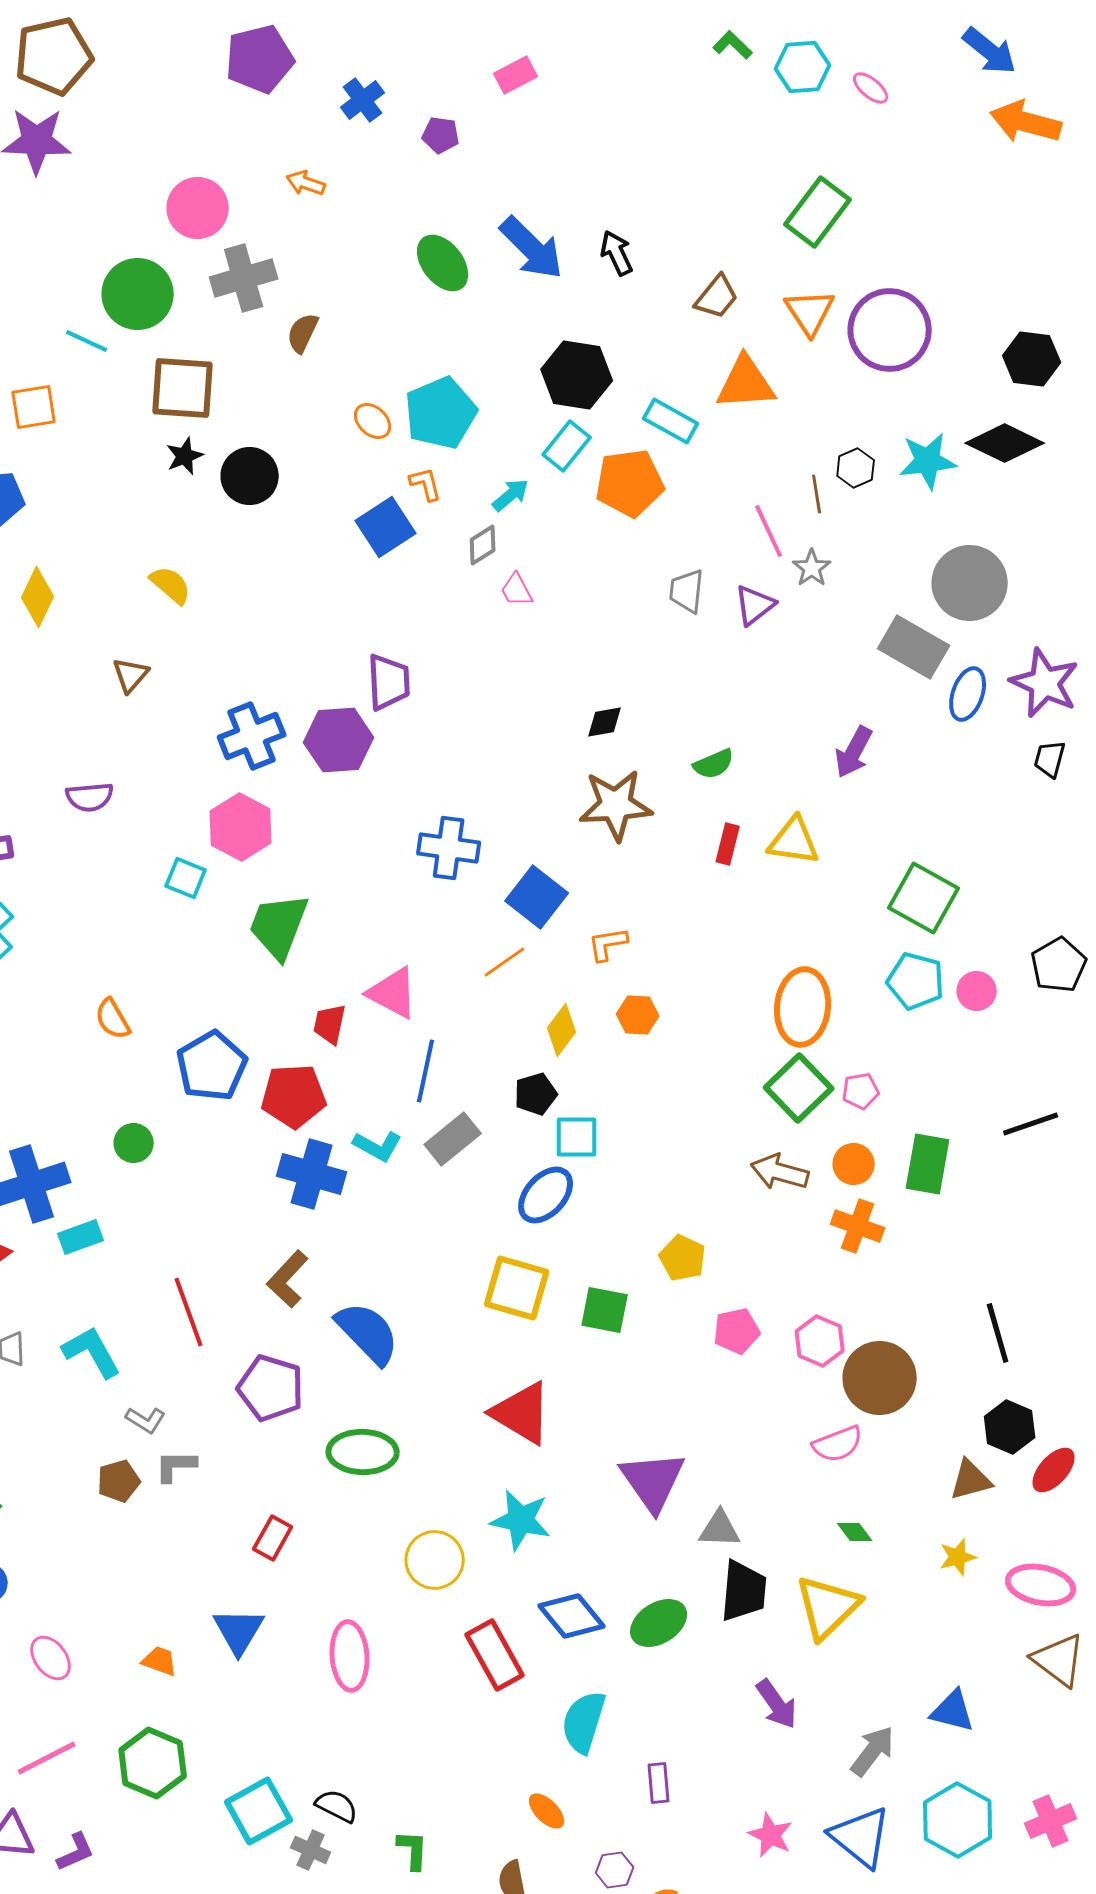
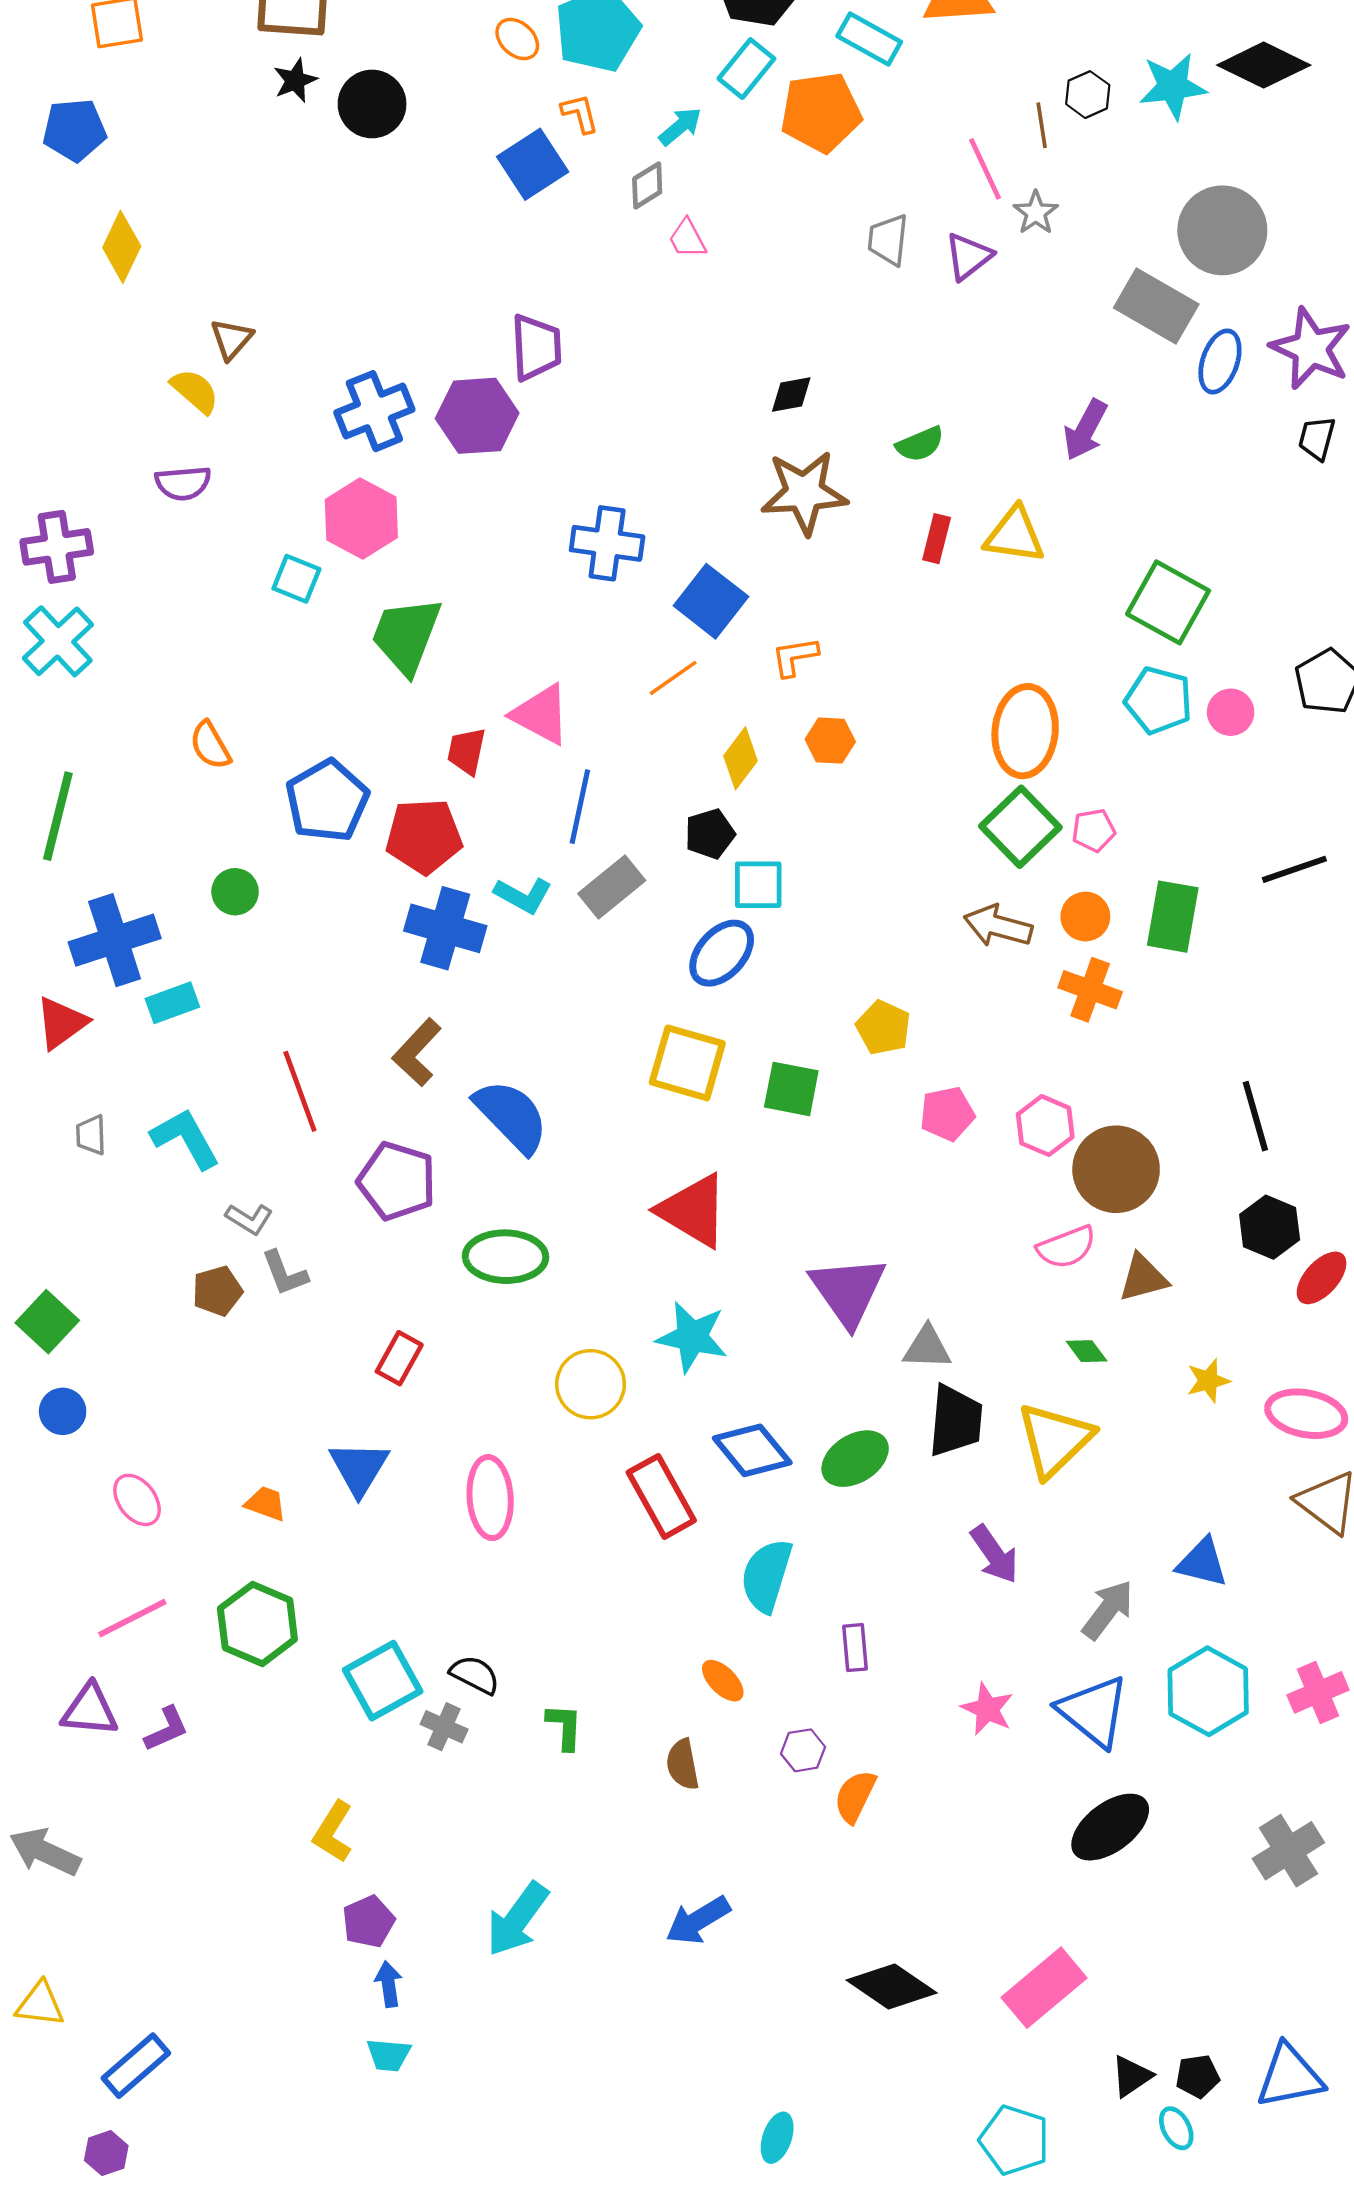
yellow semicircle: (171, 585) -> (195, 391), moved
gray L-shape: (176, 1466) -> (285, 1273), turned -111
brown triangle: (971, 1480) -> (1143, 1278), moved

